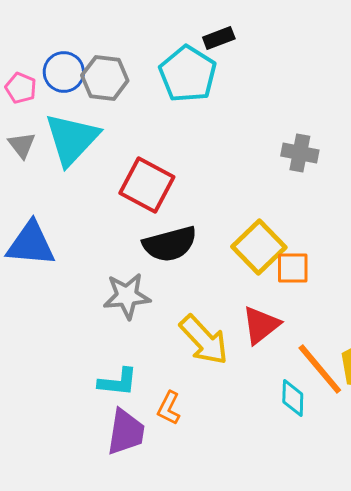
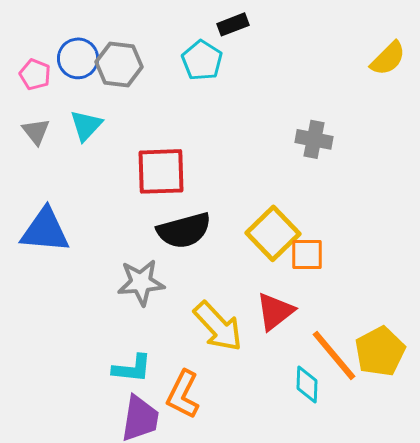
cyan pentagon: (188, 74) -> (202, 60), size x0.7
cyan triangle: (72, 139) -> (86, 125), size x0.6
red square: (147, 185) -> (161, 171), turned -30
orange L-shape: (169, 408) -> (183, 394), size x1.4

